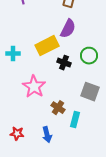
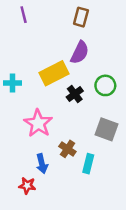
black cross: (64, 63) -> (75, 94), turned 32
red star: (17, 134) -> (27, 186), moved
blue arrow: (47, 135) -> (42, 164), moved

